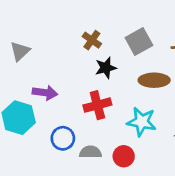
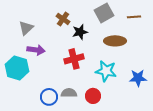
brown cross: (92, 40) -> (63, 19), moved
gray triangle: (20, 51) -> (26, 28), moved
blue circle: (63, 138) -> (49, 97), moved

